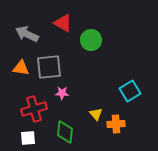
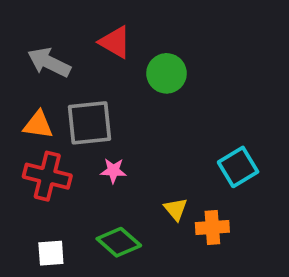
red cross: (34, 109) -> (47, 176), moved, turned 30
green diamond: (65, 132) -> (119, 242), turned -55

